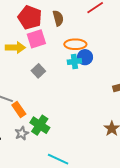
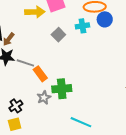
cyan cross: (74, 62) -> (82, 26), moved
green cross: (40, 125) -> (62, 89), turned -36

